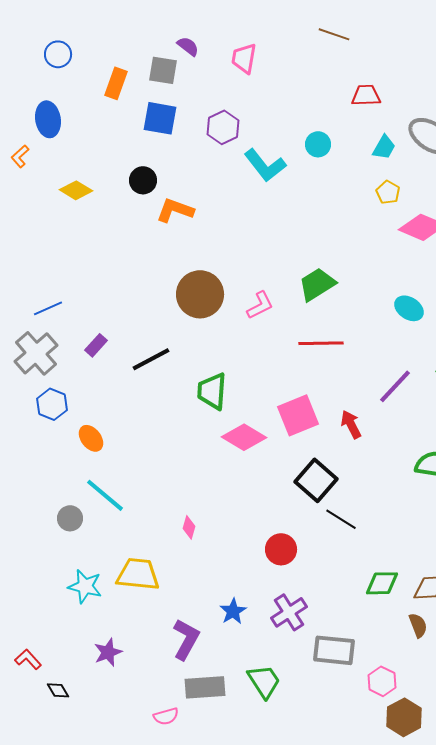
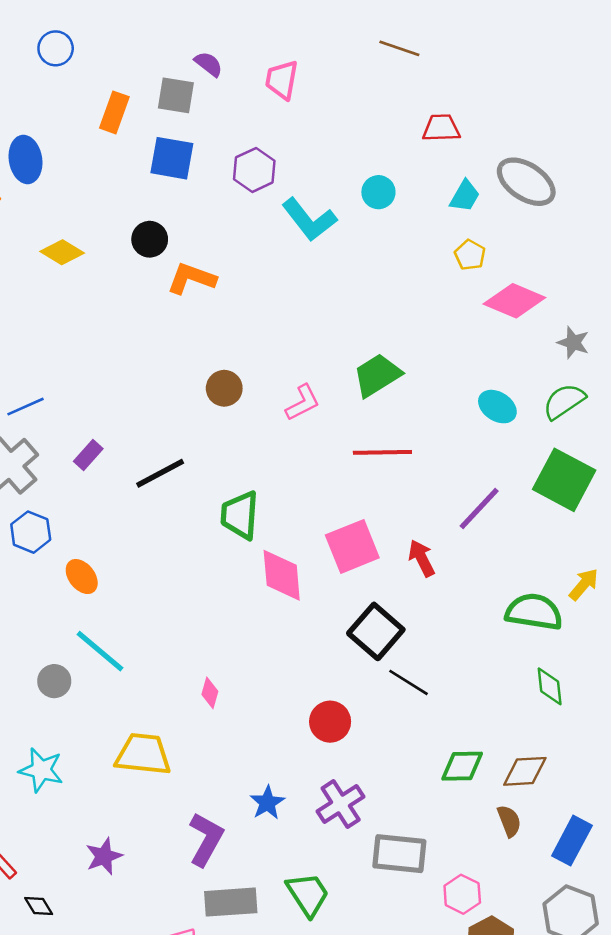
blue circle: (58, 54) -> (56, 48), moved
brown circle: (200, 294) -> (224, 388), size x0.6
pink diamond: (244, 437) -> (282, 575), turned 54
cyan star: (85, 586) -> (41, 770), moved

